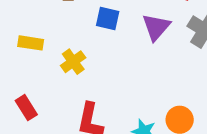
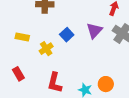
blue square: (108, 18) -> (67, 35), moved, turned 32

